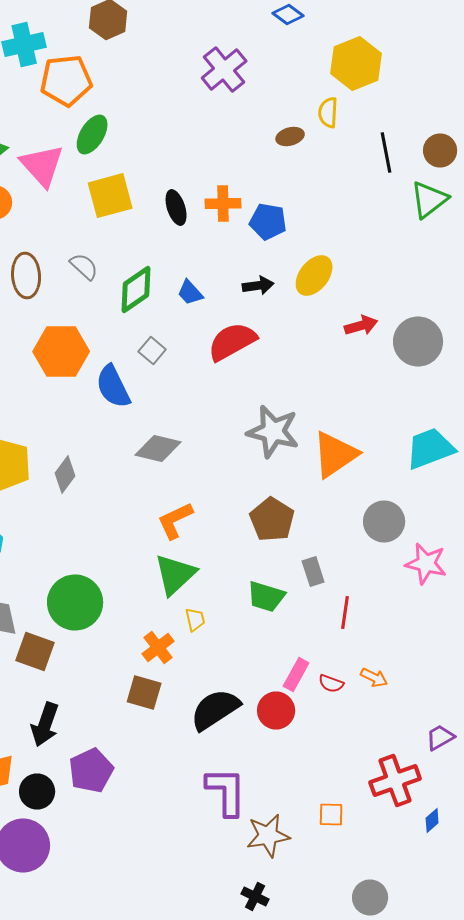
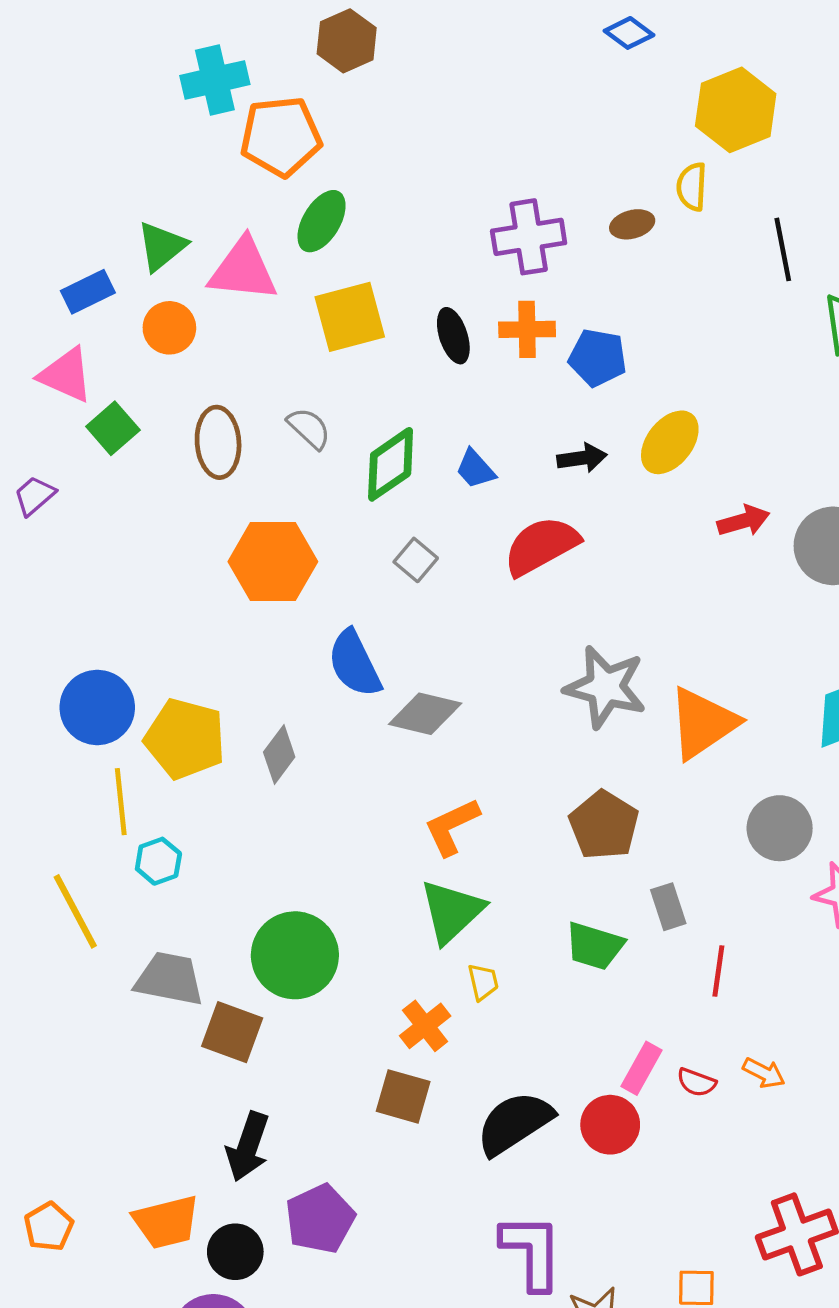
purple cross: (224, 70) -> (529, 237), moved, turned 30
pink triangle: (42, 166) -> (243, 270), turned -42
blue semicircle: (113, 386) -> (354, 664), moved

